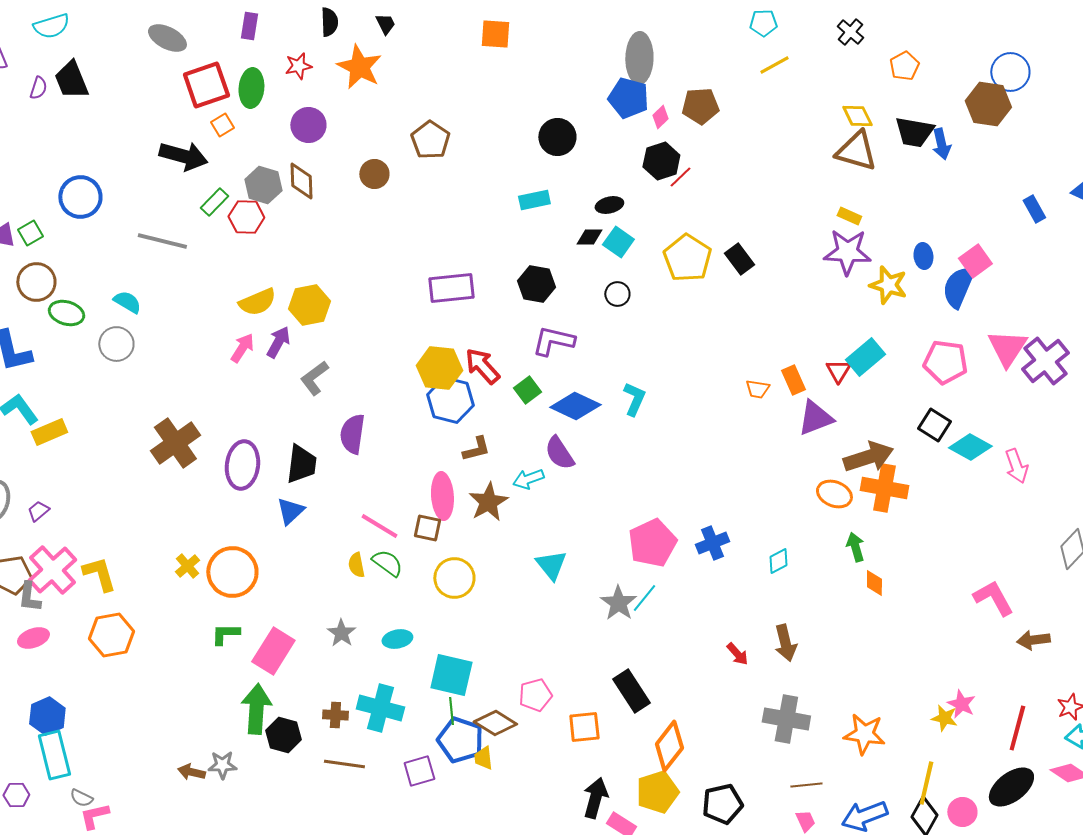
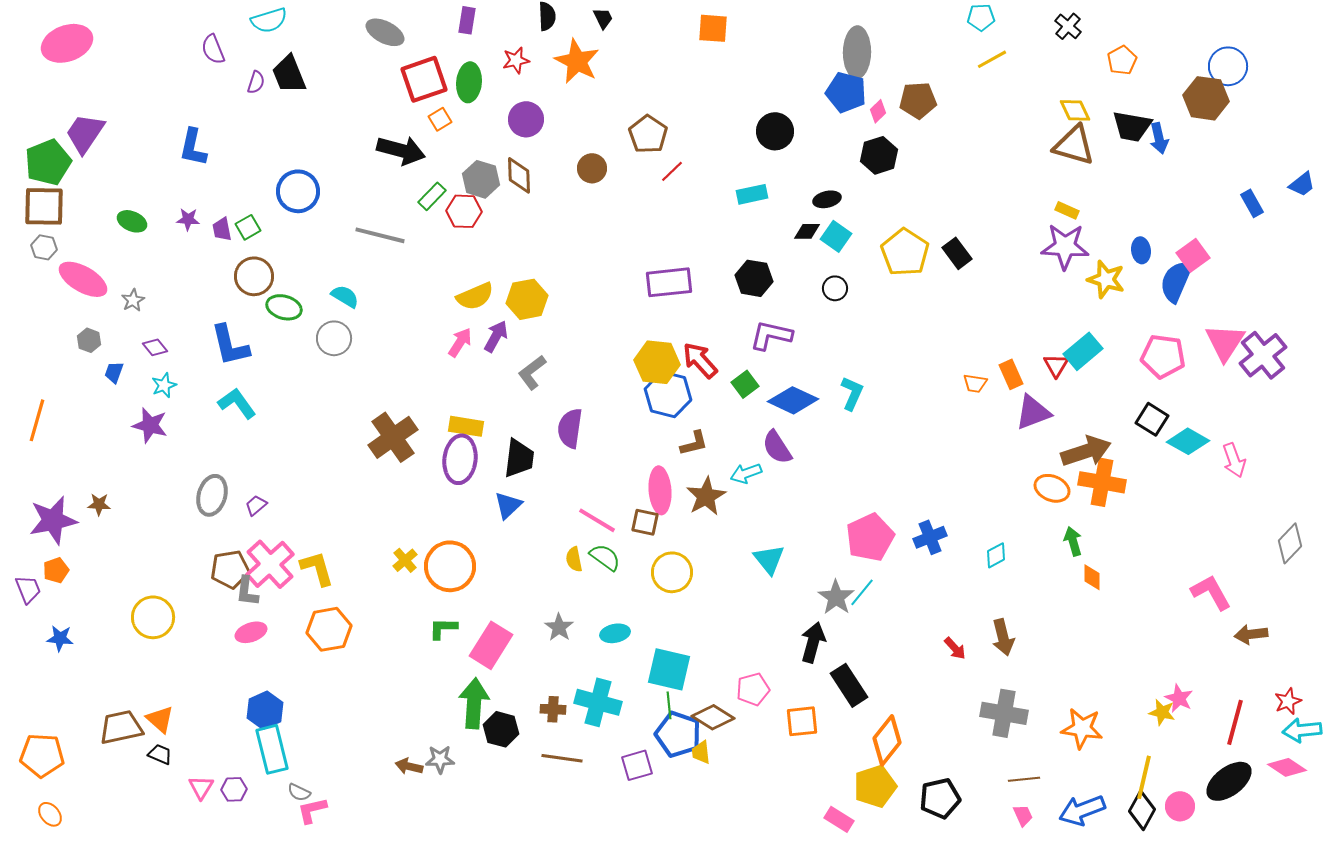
red line: (680, 177) -> (672, 171), moved
yellow rectangle: (49, 432) -> (466, 426), moved, turned 32
black arrow: (595, 798) -> (813, 642), moved

